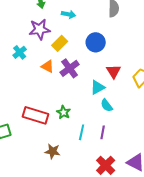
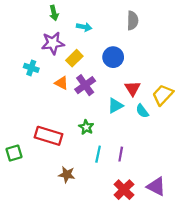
cyan cross: (20, 52) -> (31, 68), turned -32
cyan semicircle: (107, 105) -> (142, 111), moved
green star: (64, 112) -> (86, 127), moved

